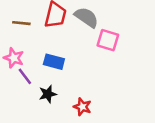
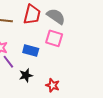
pink square: (108, 40) -> (54, 38), moved

